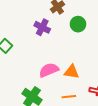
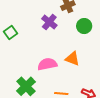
orange triangle: (72, 72) -> (72, 59), moved

